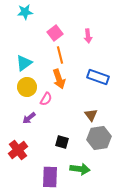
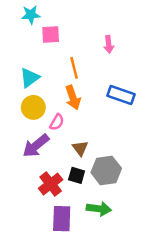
pink square: (55, 33) -> (51, 34), moved, turned 35
brown triangle: (91, 115) -> (80, 148), moved
purple arrow: (29, 118) -> (36, 146), size x1.6
gray hexagon: (99, 138) -> (106, 170), moved
red cross: (18, 150) -> (51, 184), moved

